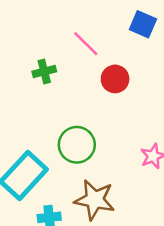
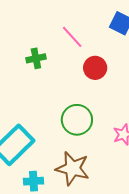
green circle: (77, 145) -> (77, 120), moved

